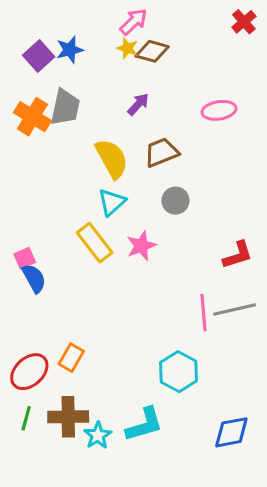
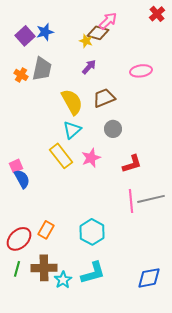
pink arrow: (134, 22) -> (108, 21), moved
yellow star: (127, 48) -> (86, 41), moved
orange cross: (32, 117) -> (21, 75), size x0.6
red L-shape: (238, 255) -> (132, 164), moved
cyan hexagon: (179, 372) -> (92, 232), moved

